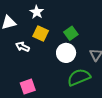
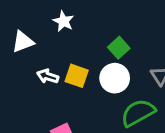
yellow square: (41, 33) -> (77, 76), moved

